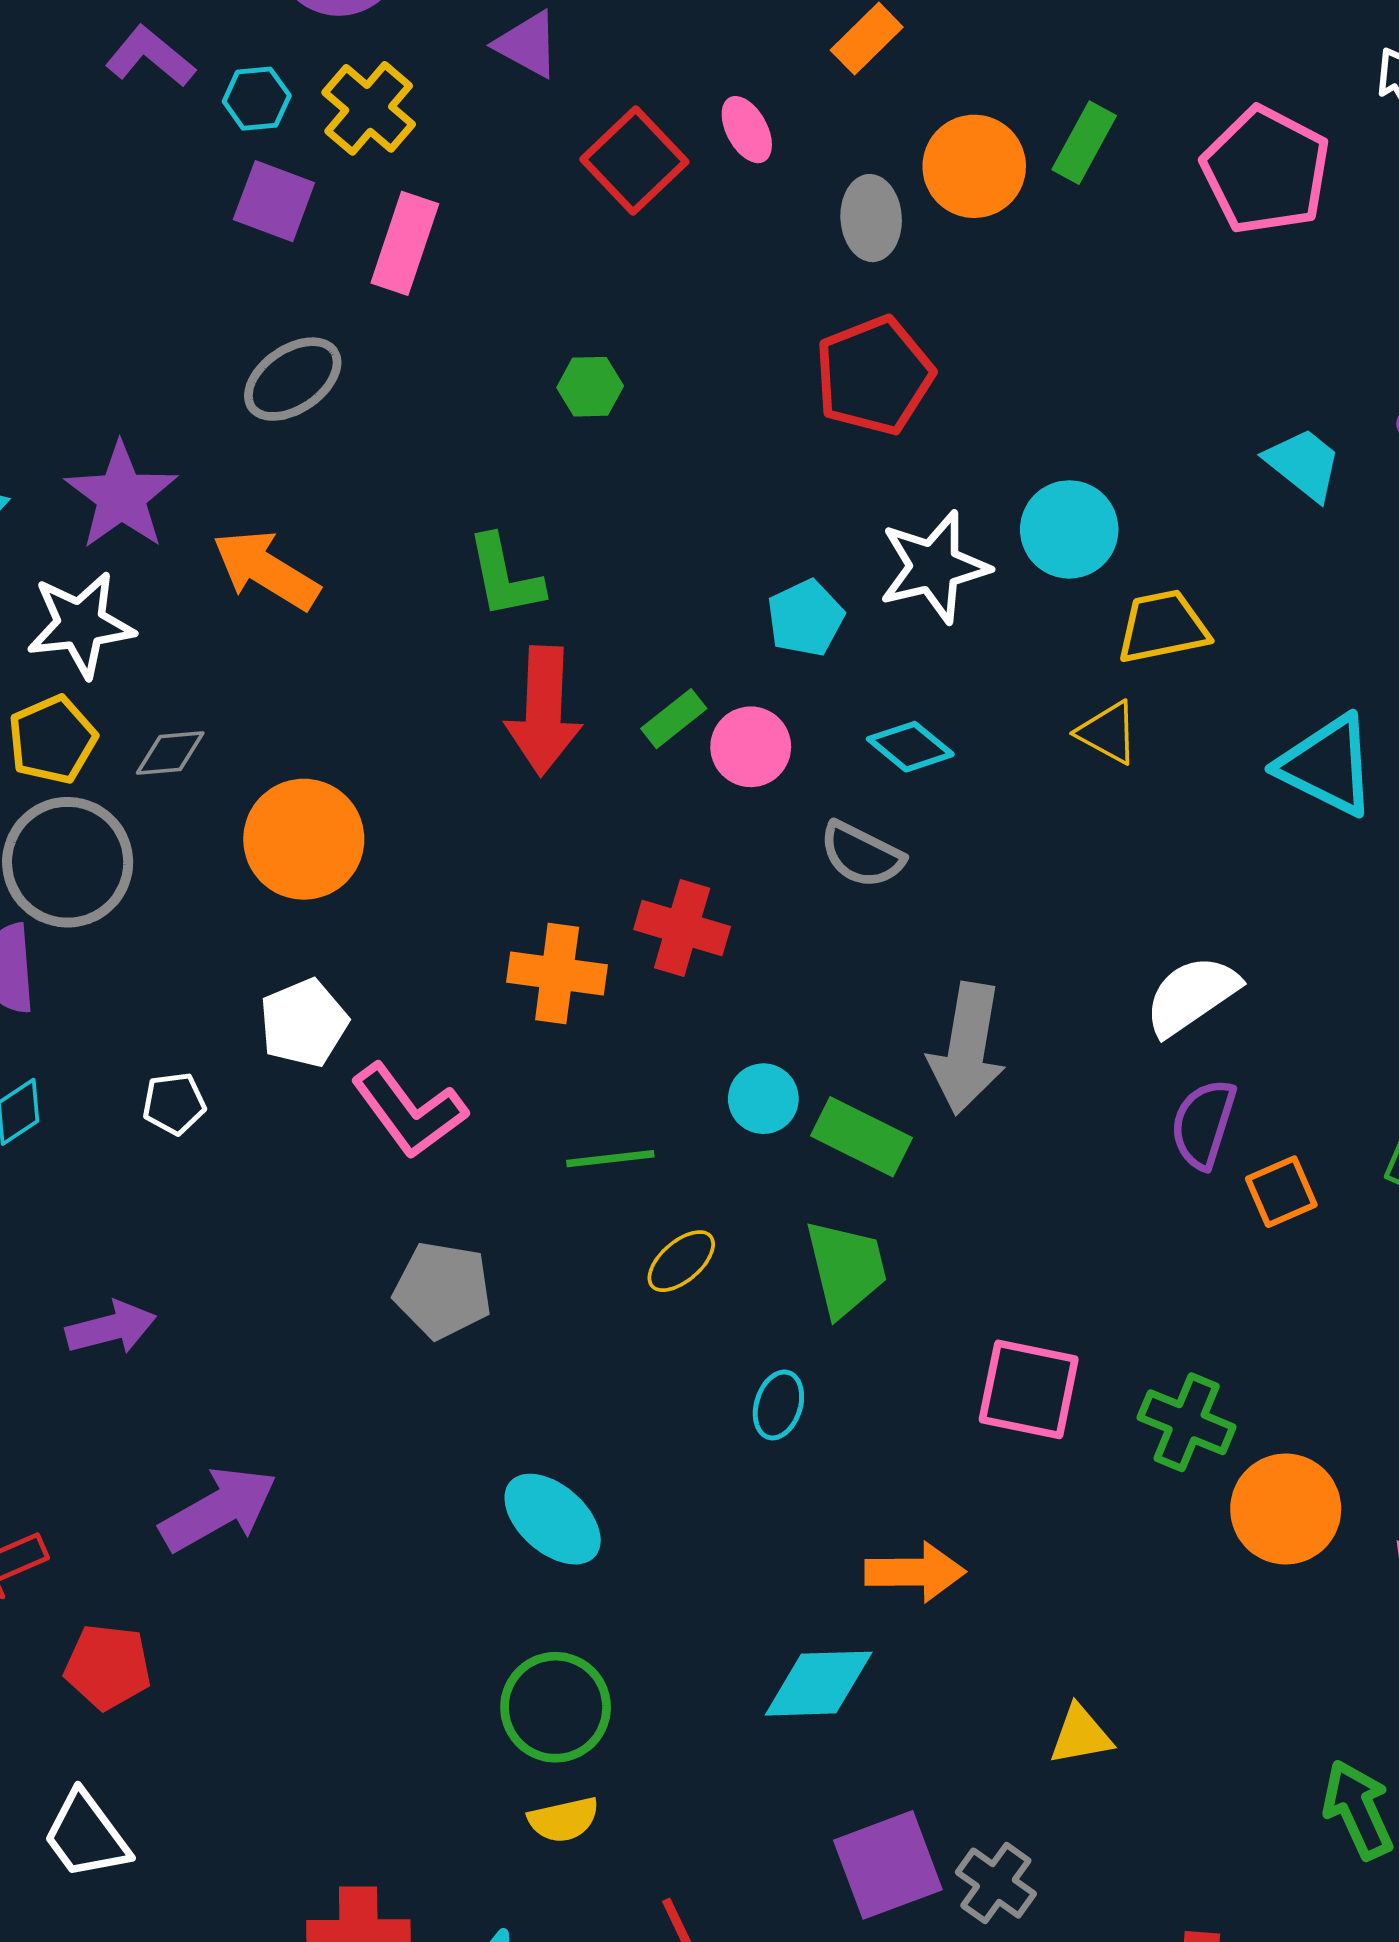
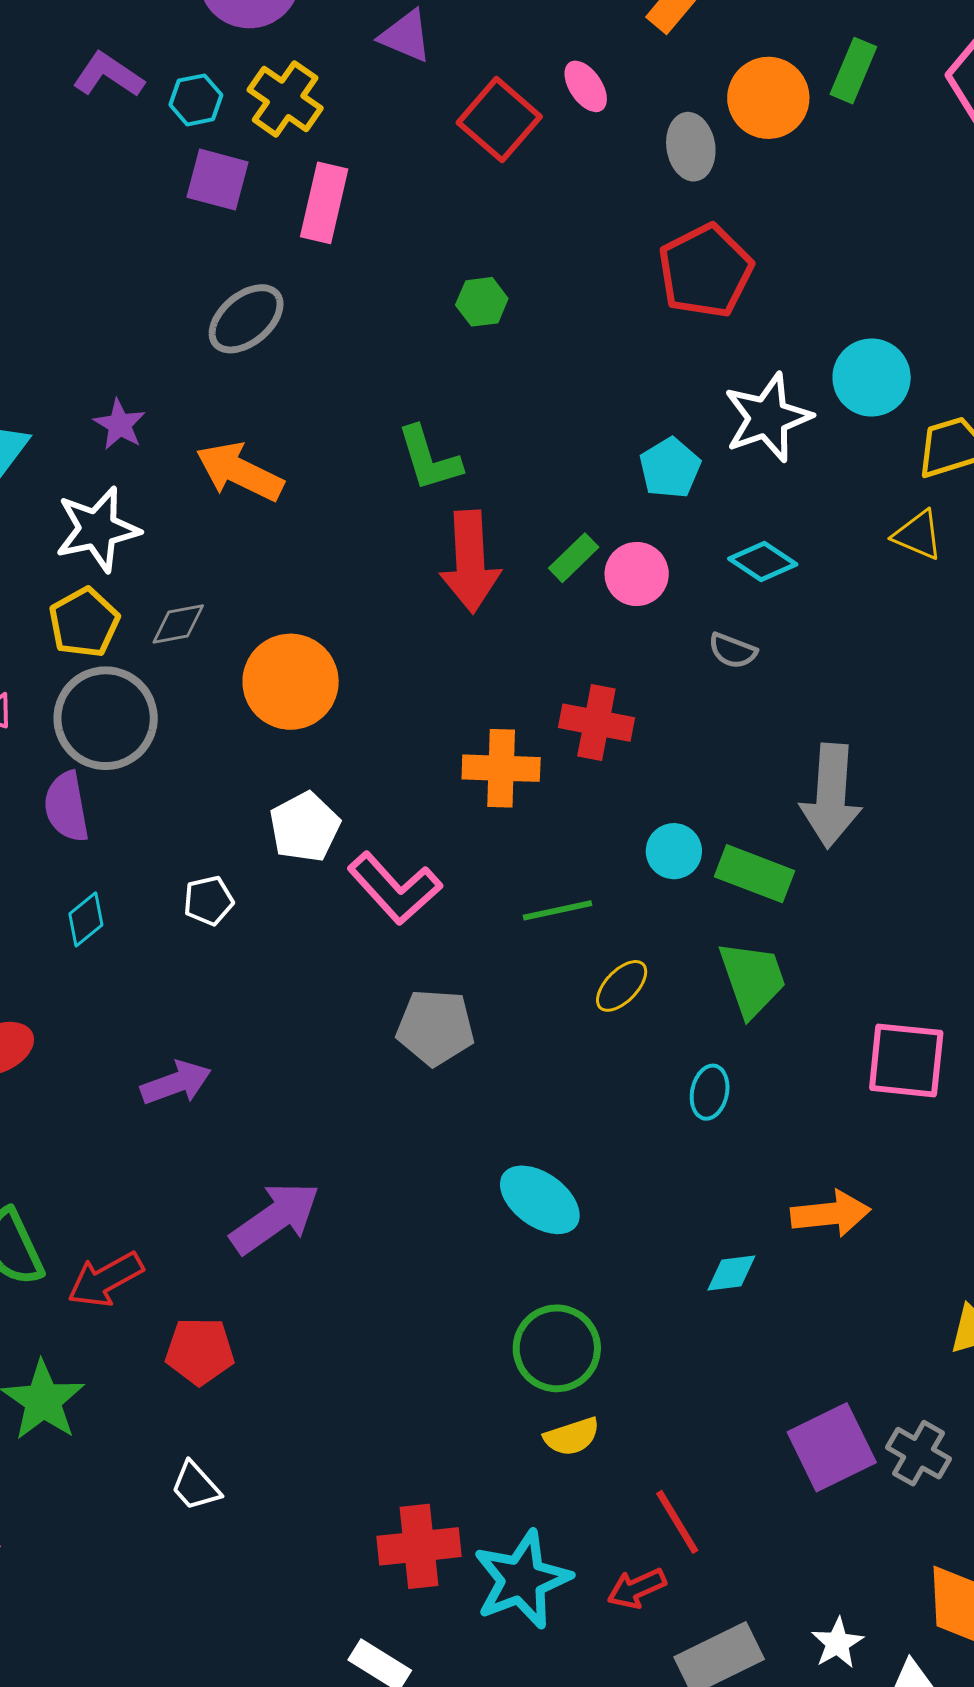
purple star: (121, 496) -> (120, 424), size x0.6
gray semicircle: (862, 855) -> (733, 651), size x0.7
cyan diamond: (819, 1684) -> (731, 1273), moved, size x0.6
white trapezoid: (86, 1835) -> (196, 1486), size x0.7

